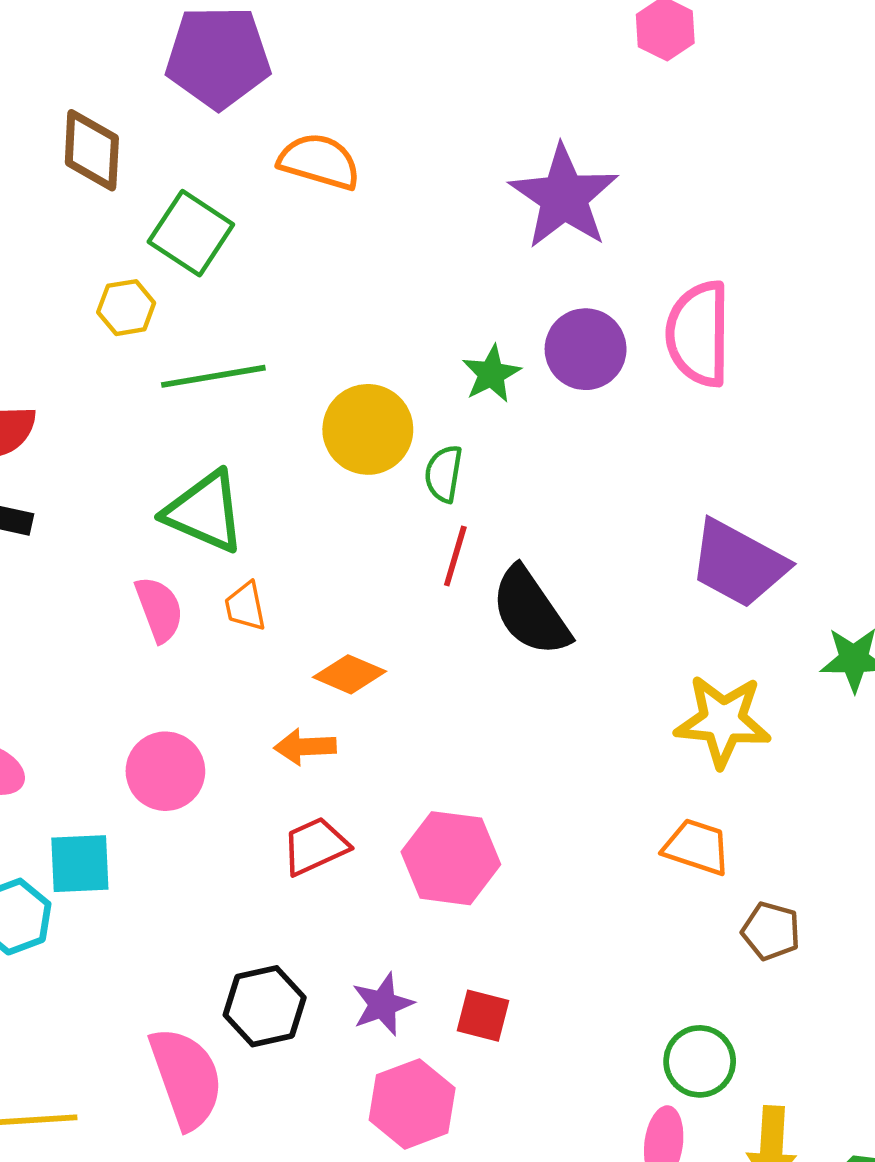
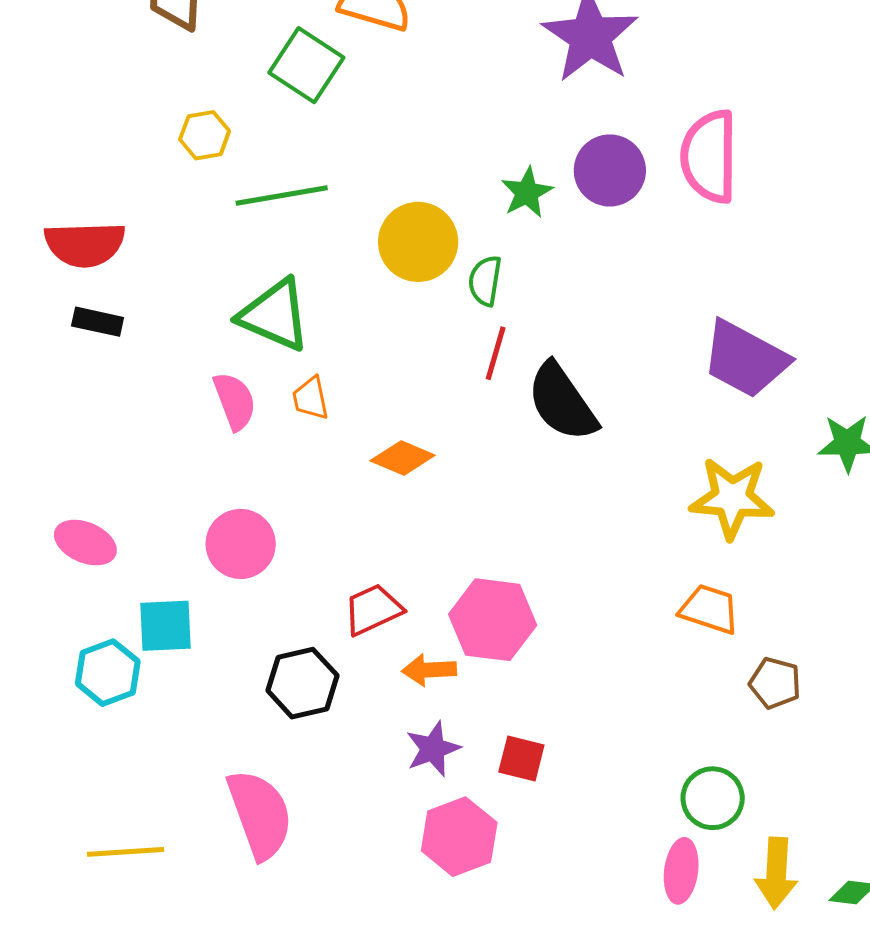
green square: (191, 233) -> (306, 65), moved
orange arrow: (305, 747) -> (429, 670), moved
black hexagon: (265, 1006) -> (302, 683), moved

